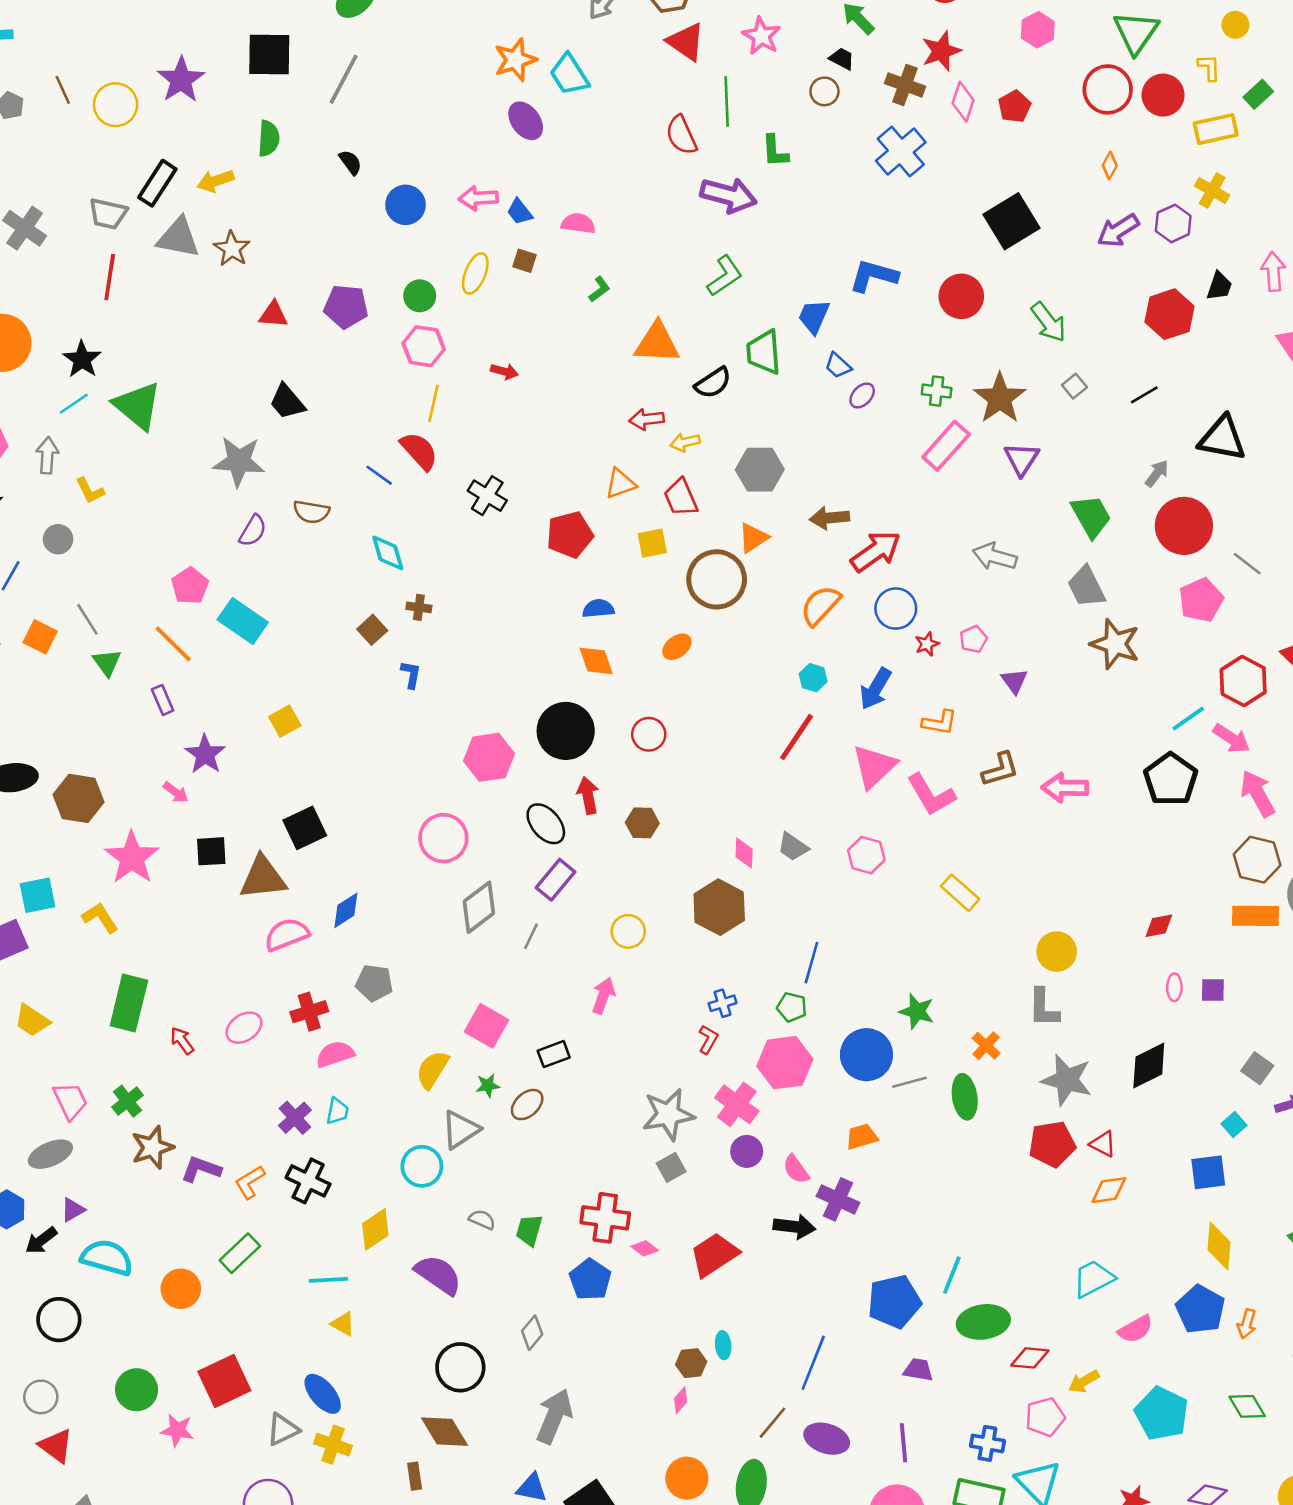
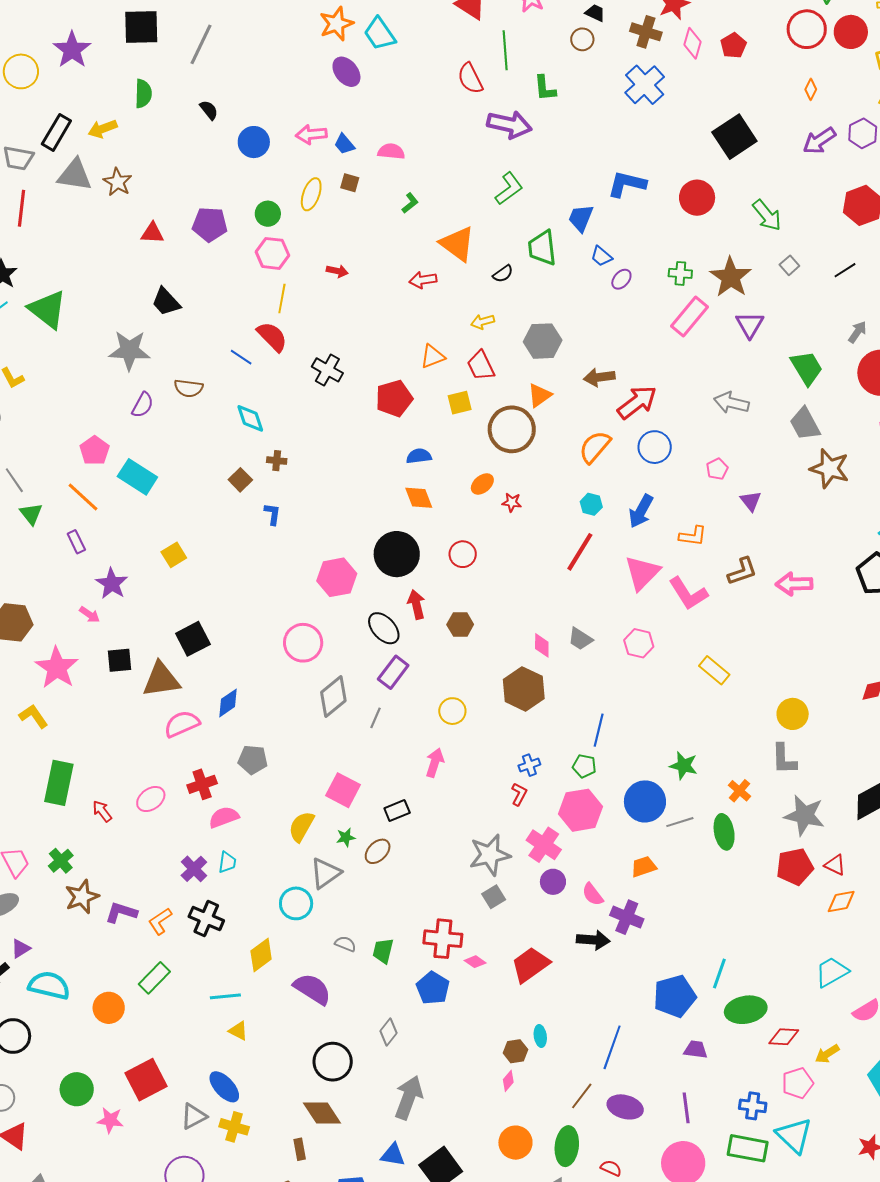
orange triangle: (657, 343) -> (457, 244), turned 36
black semicircle: (713, 383) -> (503, 274), size x0.7
red arrow: (647, 419) -> (423, 280), moved
red star: (927, 644) -> (512, 502), moved, turned 30

